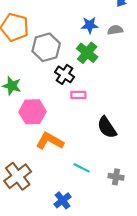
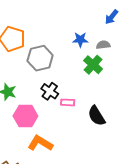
green cross: (87, 53) -> (93, 65), moved
black cross: (65, 74) -> (50, 91), moved
black semicircle: (107, 127) -> (96, 116), moved

